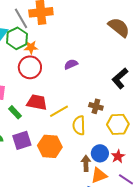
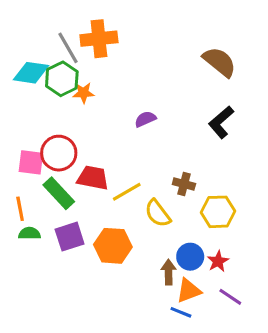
red circle: (30, 67) -> (59, 153), moved
black L-shape: (120, 78) -> (221, 122), moved
green rectangle: (15, 112) -> (59, 193), size x1.5
yellow semicircle: (79, 125) -> (158, 213), turned -36

